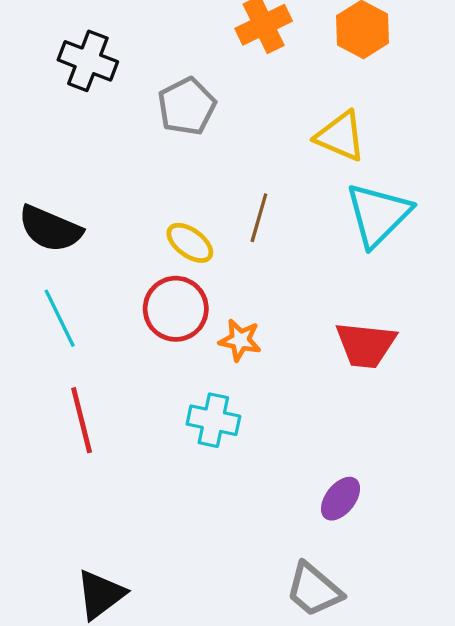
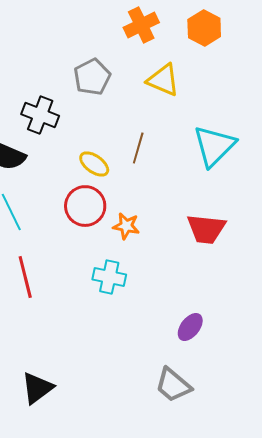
black cross: (88, 61) -> (40, 115), moved
yellow triangle: (341, 136) -> (163, 80), moved

